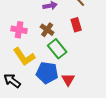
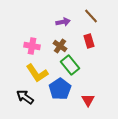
blue pentagon: (47, 73) -> (60, 89), turned 30
red triangle: (68, 80) -> (88, 100), moved

